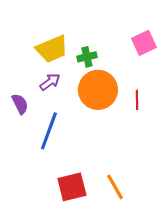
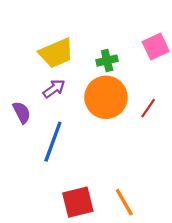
green cross: (87, 57) -> (107, 61), moved
red line: (137, 100) -> (148, 108), turned 36

